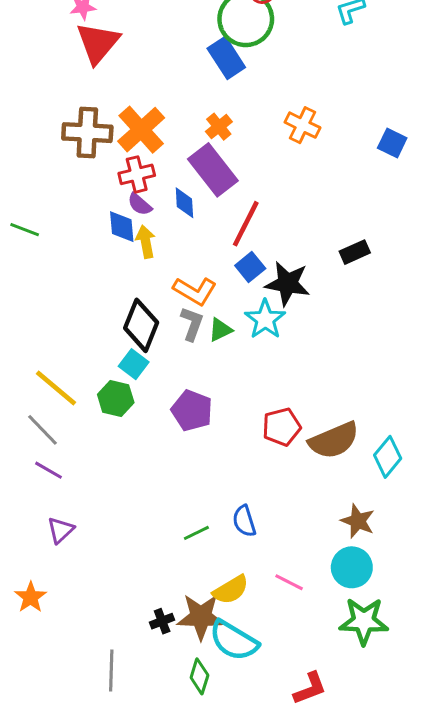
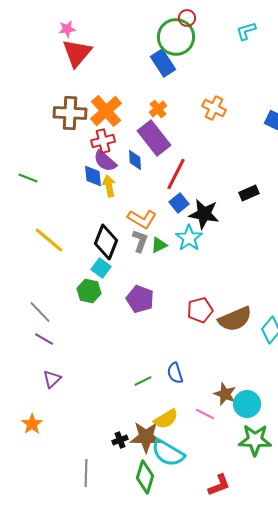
purple semicircle: (140, 204) -> (105, 161), size x1.4
yellow line: (56, 388) -> (49, 240), moved
brown star: (358, 521) -> (225, 394), moved
green diamond: (199, 676) -> (145, 477), size x1.4

